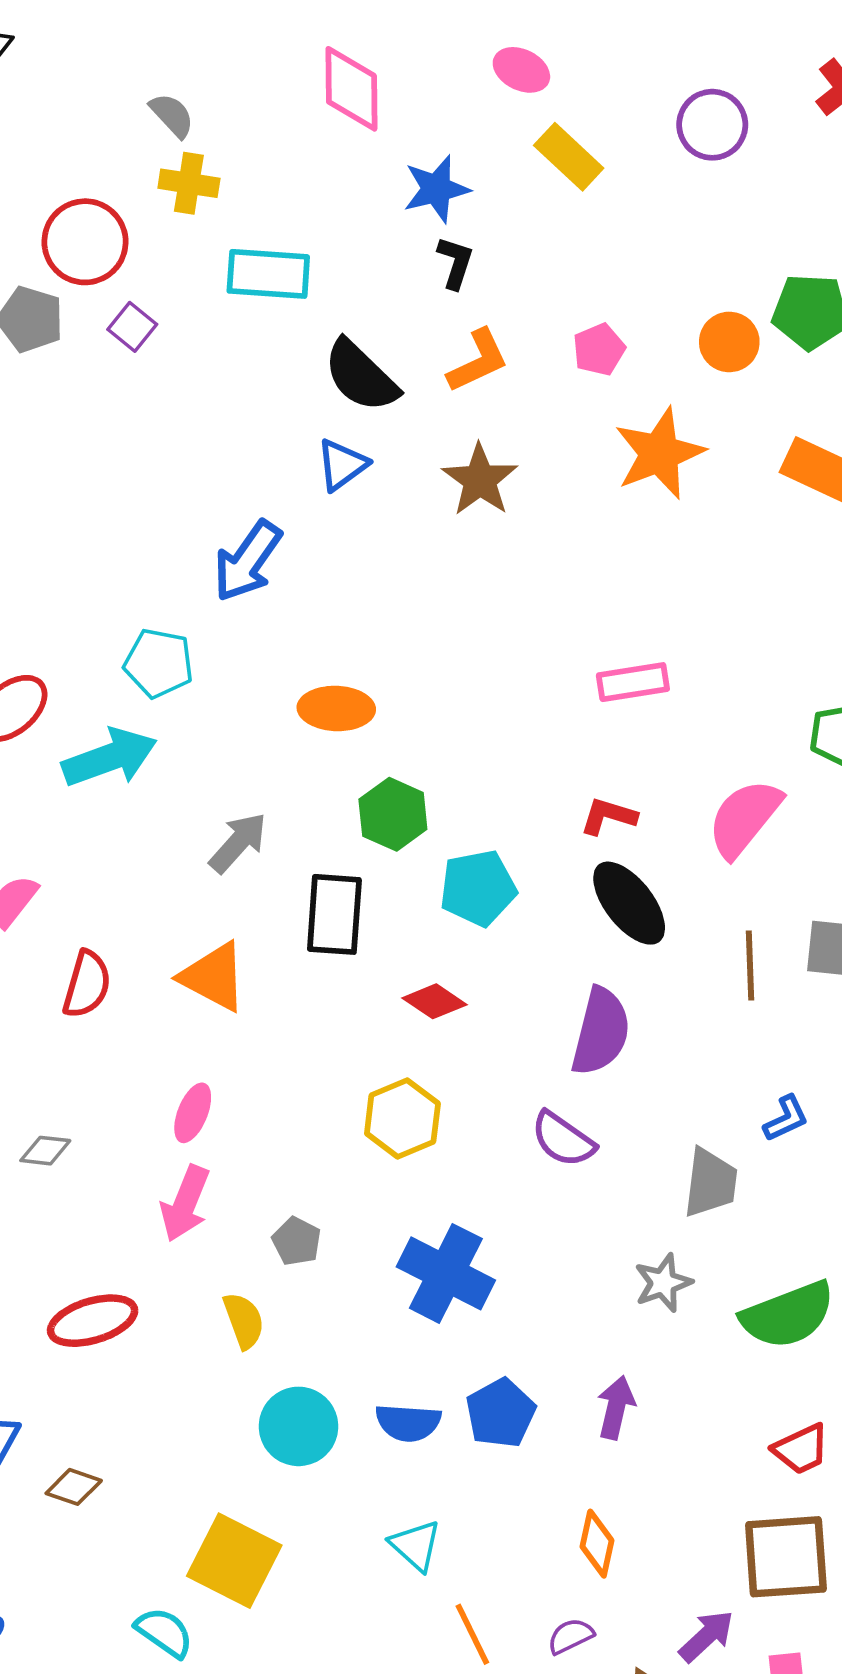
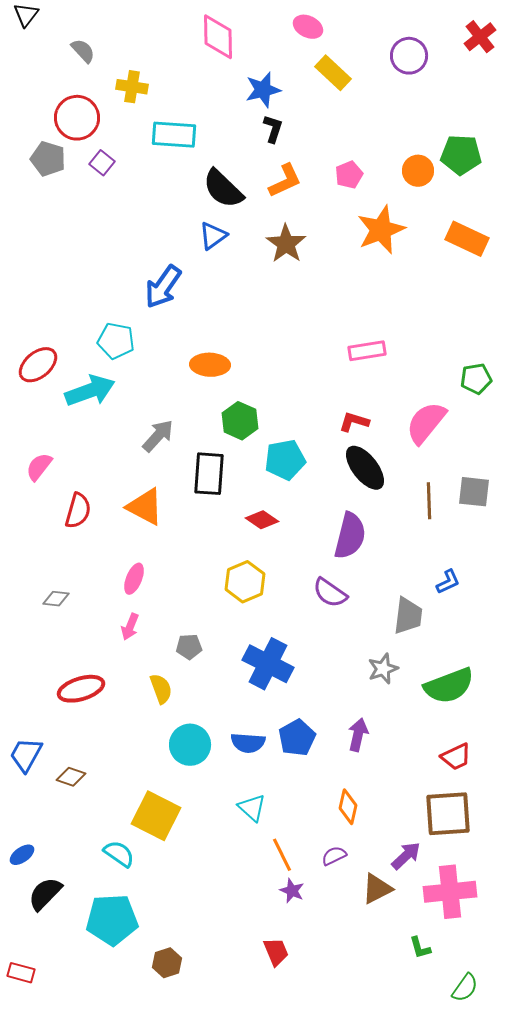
gray semicircle: (172, 115) -> (83, 51), moved
pink arrow: (185, 1203) -> (130, 627), size x0.7
gray pentagon: (297, 1241) -> (189, 647), turned -30

